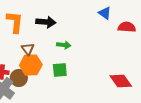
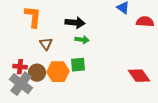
black arrow: (46, 22) -> (75, 23), moved
orange hexagon: (31, 65) -> (58, 72), moved

